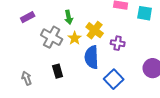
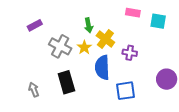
green arrow: (69, 17) -> (89, 25), moved
black rectangle: (58, 71) -> (66, 82), size x1.5
blue square: (114, 79) -> (125, 91), turned 36

